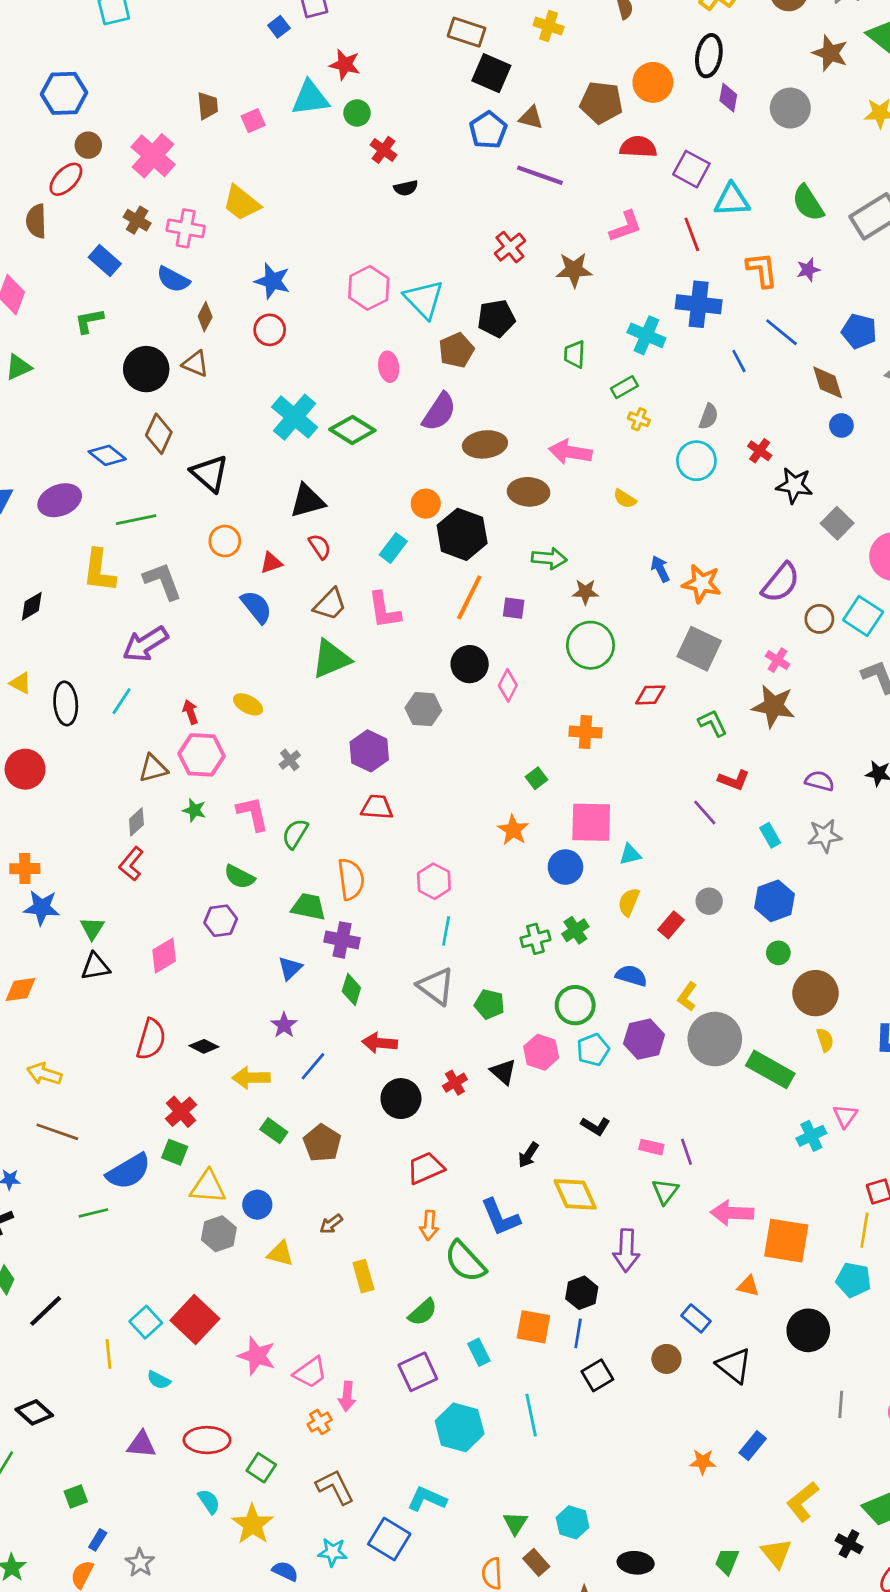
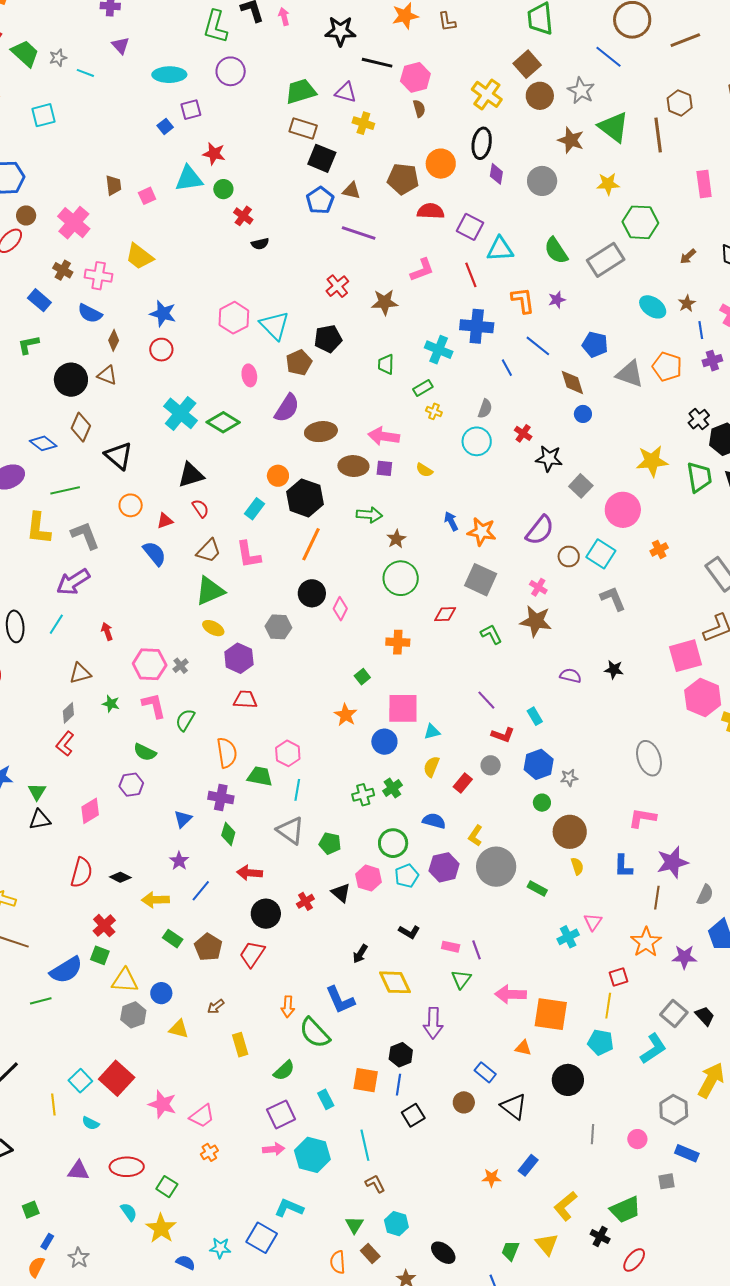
brown star: (585, 592) -> (396, 539), turned -30
purple square: (514, 608) -> (384, 468), moved
yellow ellipse: (248, 704) -> (213, 628), moved
pink hexagon: (202, 755) -> (150, 664), moved
red L-shape: (734, 780) -> (503, 735), moved
gray star: (825, 836) -> (569, 778), moved, size x0.7
green trapezoid: (309, 907) -> (260, 776), moved
green rectangle: (770, 1069) -> (537, 888), size x0.6
red trapezoid: (426, 1168) -> (252, 954), moved, turned -32
pink arrow: (347, 1396) -> (274, 1149), moved, turned -100
brown L-shape: (335, 1487) -> (375, 1184), moved, size x0.7
black ellipse: (636, 1563) -> (443, 1253), turned 35

